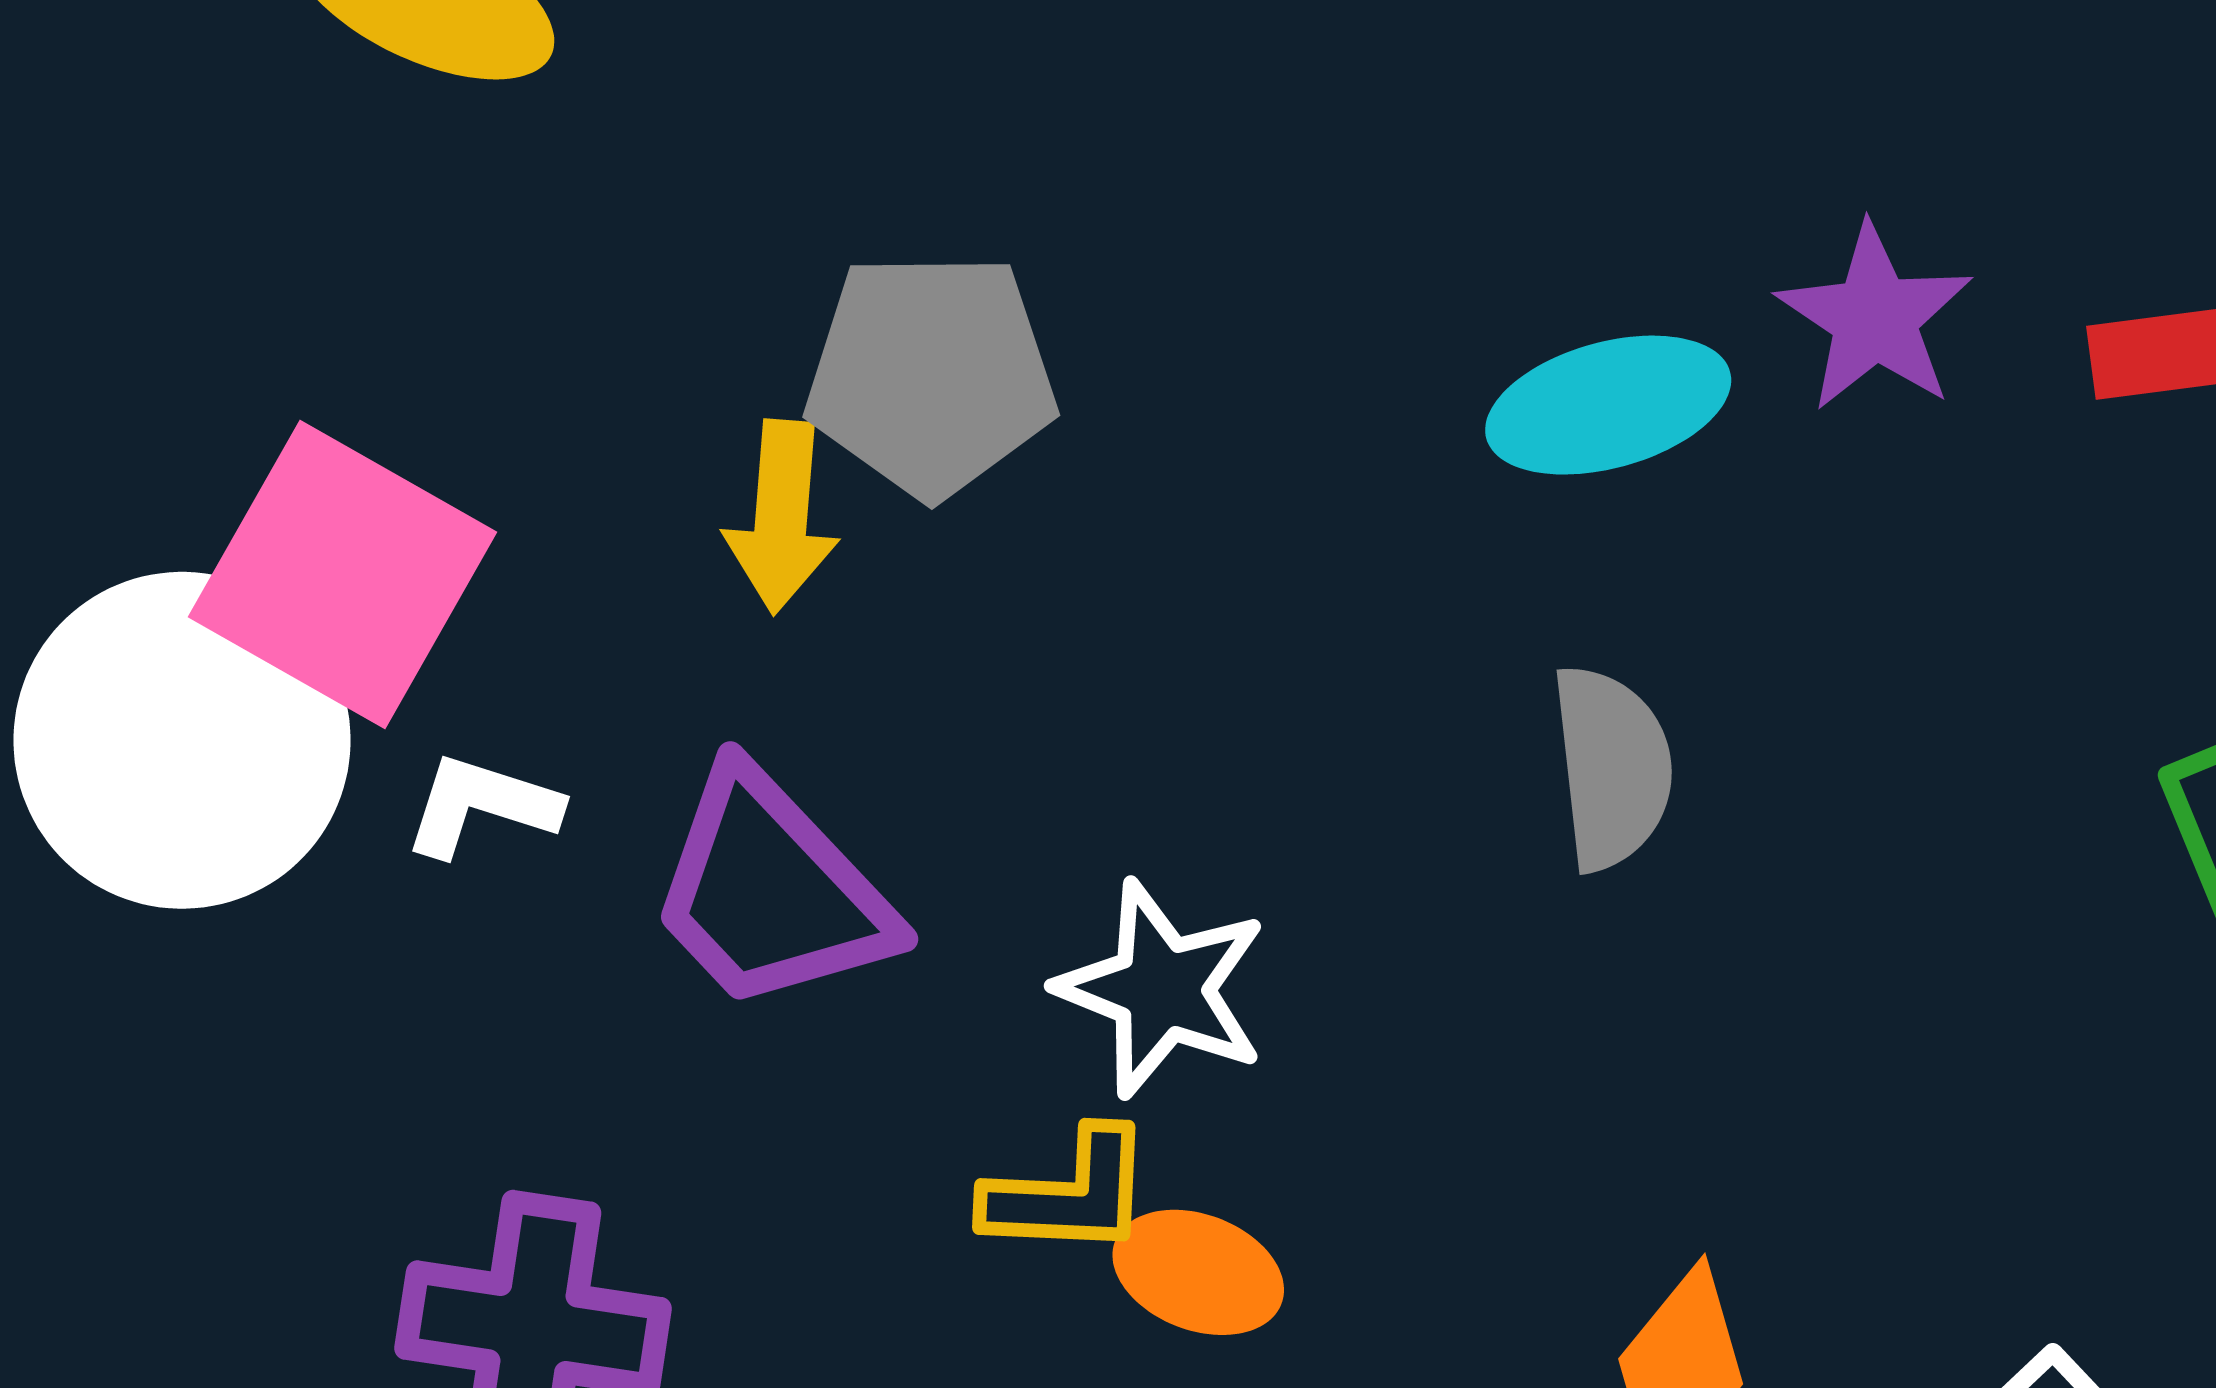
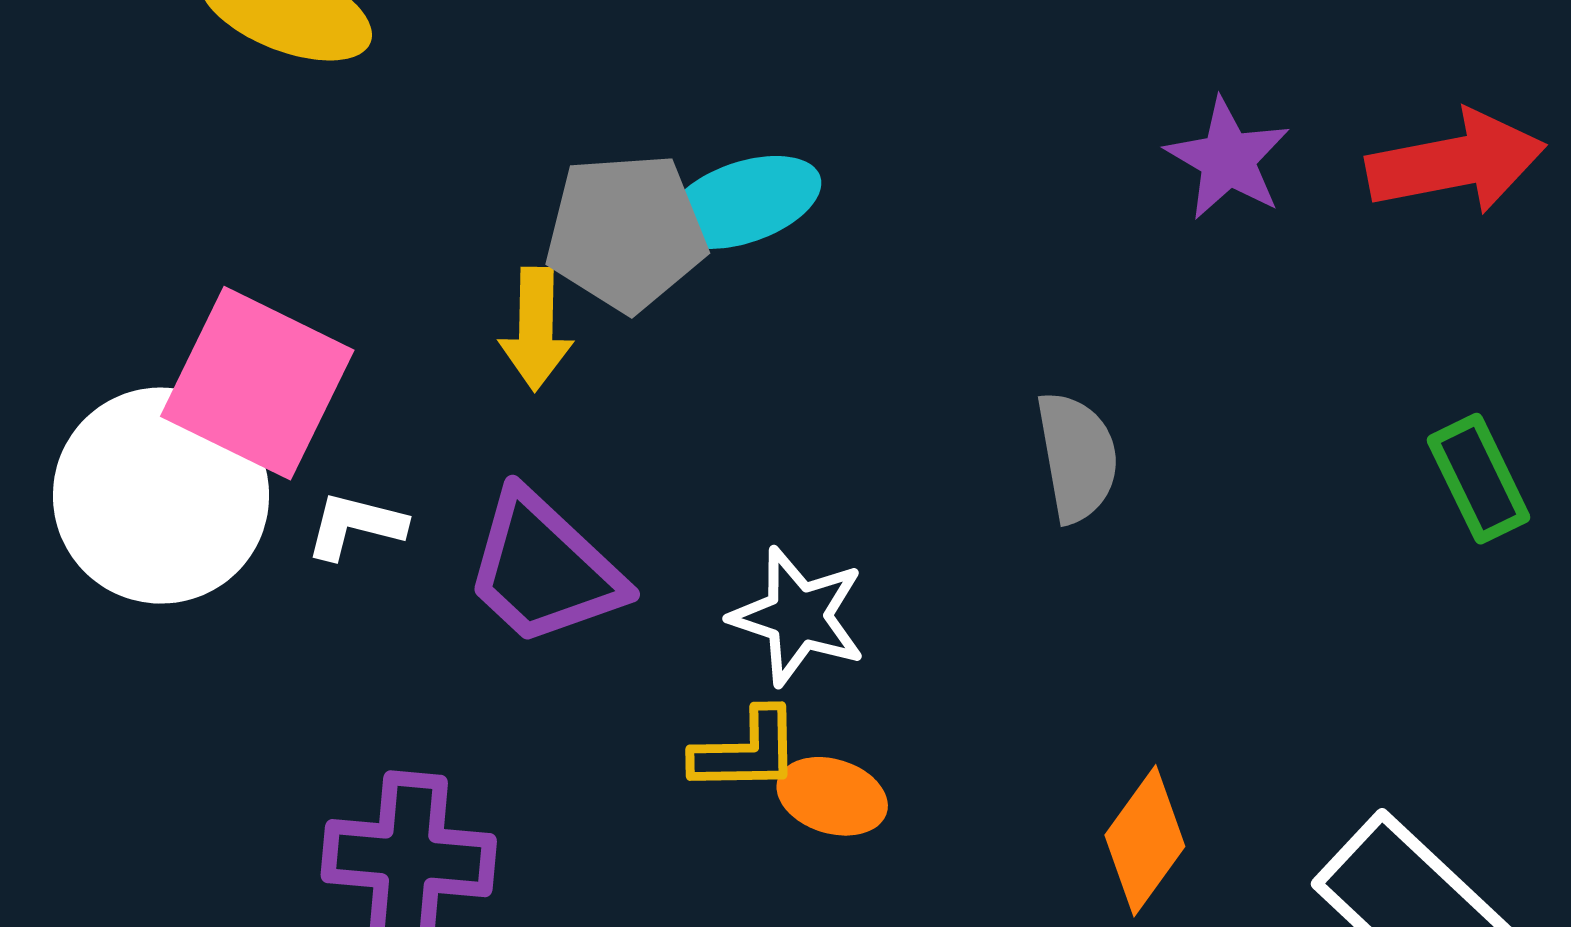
cyan ellipse: (1608, 405) -> (743, 202), moved

